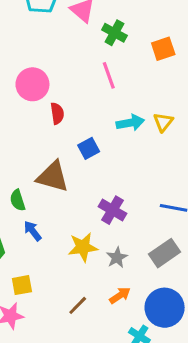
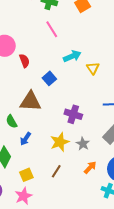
yellow triangle: (163, 122) -> (93, 68), moved
blue arrow: (33, 231) -> (25, 139), turned -96
brown line: (78, 305) -> (56, 171), moved

